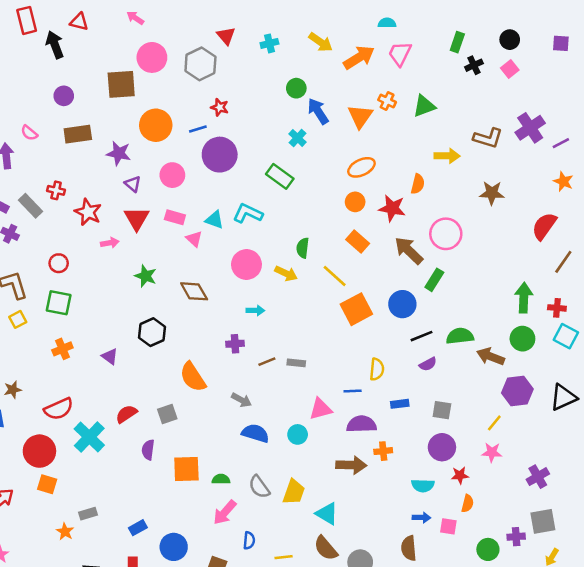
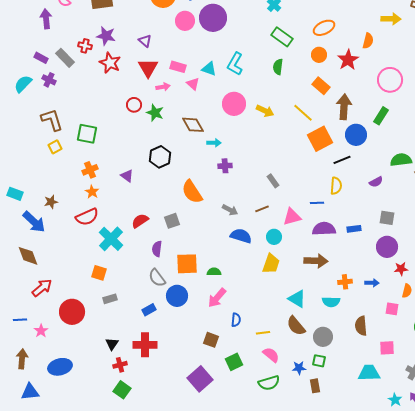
purple star: (119, 153) -> (106, 36), moved
pink circle: (172, 175) -> (185, 21), moved
green rectangle: (280, 176) -> (282, 37), moved
red star: (392, 208) -> (348, 60), turned 30
cyan L-shape: (248, 213) -> (235, 64), turned -85
pink arrow: (110, 243) -> (163, 87), moved
green semicircle: (303, 248) -> (278, 67), moved
brown arrow: (409, 250) -> (344, 107), moved, turned 50
red circle: (59, 263) -> (134, 105), moved
cyan arrow: (255, 310) -> (214, 143), moved
black line: (422, 336) -> (342, 160), moved
brown line: (267, 362) -> (262, 209), moved
gray rectangle: (296, 363) -> (273, 181), turned 48
blue rectangle: (400, 404) -> (354, 229), moved
red circle: (39, 451) -> (72, 312), moved
orange cross: (383, 451) -> (345, 282), moved
orange square: (47, 484) -> (99, 273), moved
cyan semicircle: (423, 486) -> (331, 302), moved
gray semicircle: (259, 487) -> (157, 278), moved
yellow trapezoid: (294, 492) -> (271, 264), moved
blue arrow: (422, 518) -> (372, 283), moved
orange star: (65, 532) -> (92, 192), moved
blue circle: (174, 547) -> (177, 296), moved

